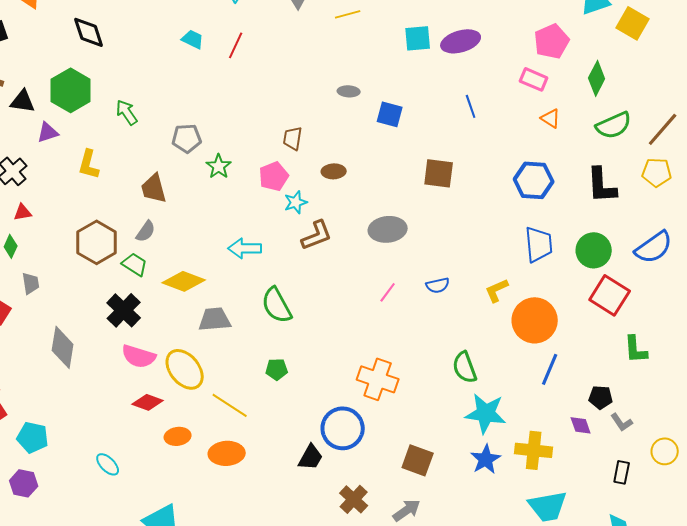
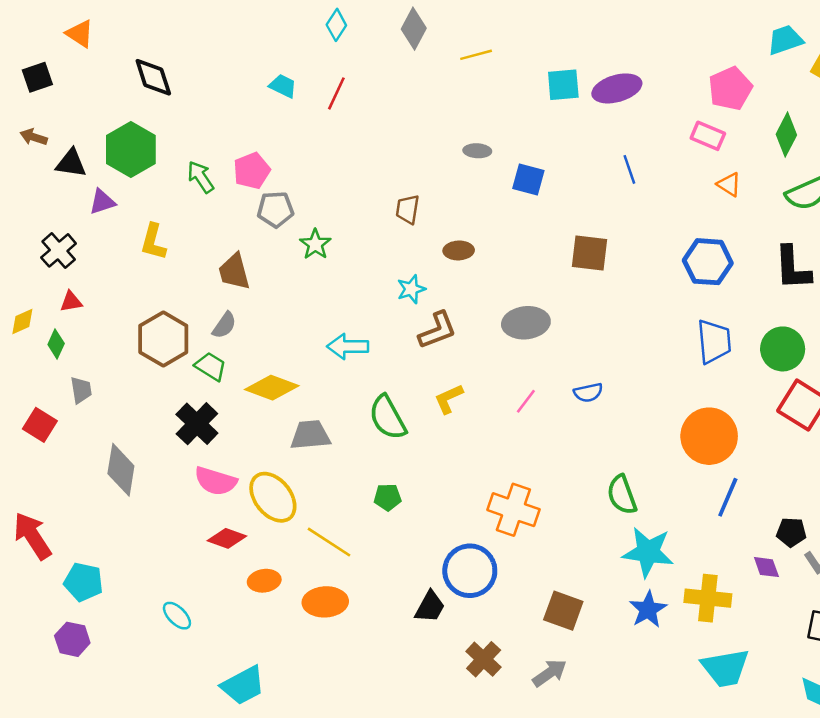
pink pentagon: (274, 176) -> (252, 171), moved
yellow L-shape: (497, 290) -> (449, 399), moved

